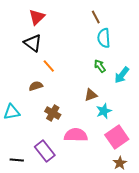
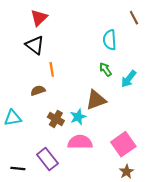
brown line: (96, 17) -> (134, 18), moved
orange line: (49, 66) -> (52, 69), turned 32
brown triangle: (91, 95) -> (96, 100), size x1.5
cyan star: (104, 111) -> (78, 117), moved

